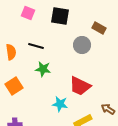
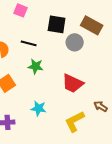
black square: (60, 16) -> (57, 24), moved
brown rectangle: (99, 28) -> (92, 25), size x1.5
cyan star: (60, 104) -> (39, 108), moved

